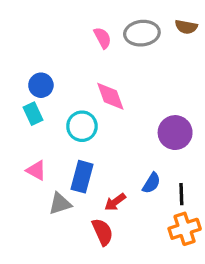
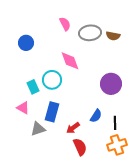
brown semicircle: (186, 27) -> (113, 36), moved
gray ellipse: (142, 33) -> (90, 33), moved
blue circle: (41, 85) -> (26, 43), moved
cyan rectangle: (33, 114) -> (33, 87), moved
red semicircle: (102, 232) -> (80, 147), moved

